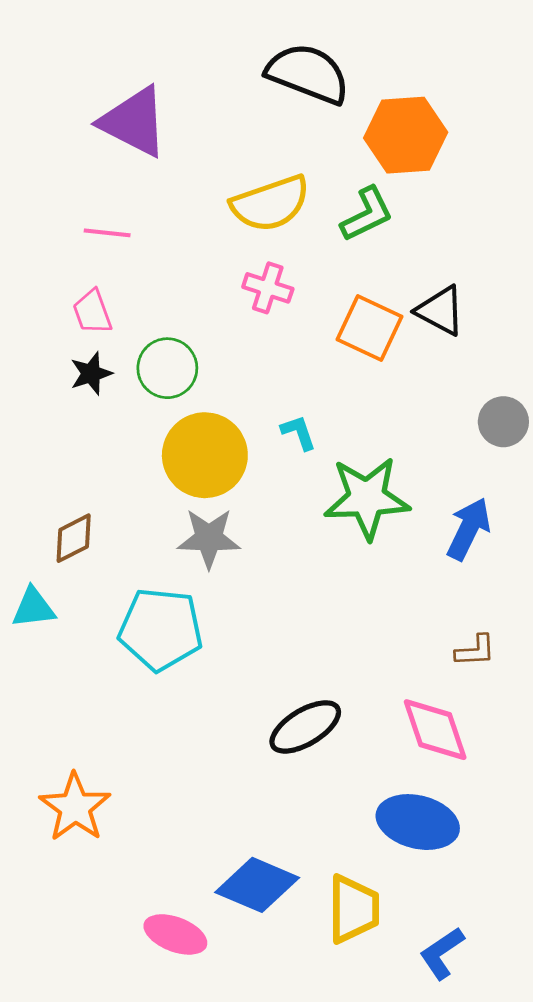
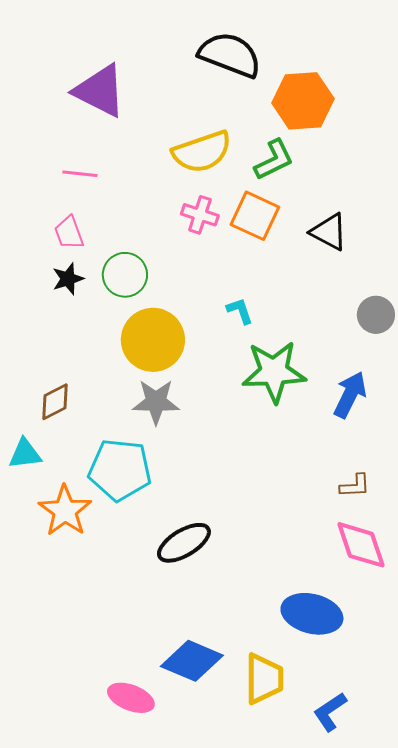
orange square: (370, 328) -> (255, 216), moved
cyan L-shape: (299, 432) -> (240, 311), moved
black ellipse: (305, 727) -> (184, 543), moved
pink diamond: (435, 730) -> (361, 545), moved
orange star: (75, 807) -> (65, 511), moved

